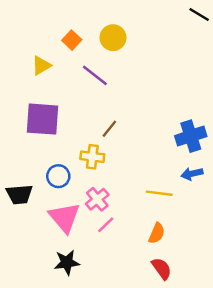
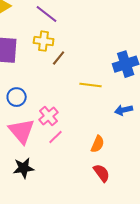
yellow cross: (92, 157) -> (44, 41), moved
blue arrow: (192, 174) -> (124, 110), moved
yellow line: (159, 193) -> (91, 85), moved

